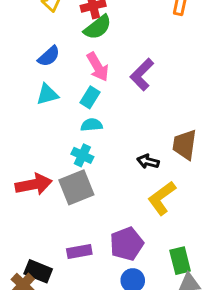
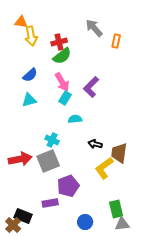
cyan rectangle: (90, 97) -> (65, 98), moved
cyan semicircle: (92, 125) -> (75, 119), moved
brown trapezoid: (185, 145) -> (119, 153), moved
purple pentagon: (127, 244) -> (68, 186), moved

